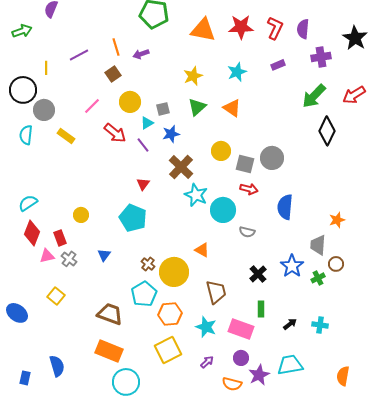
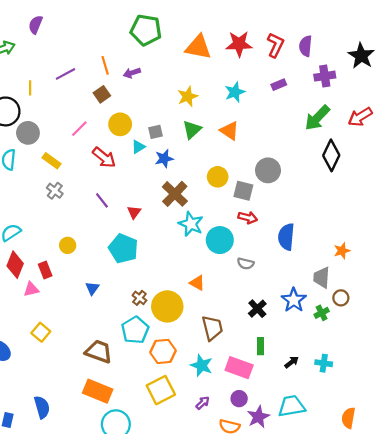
purple line: (143, 145) -> (102, 200), moved
gray circle: (272, 158) -> (268, 170), moved
gray cross: (69, 259) -> (55, 191), moved

